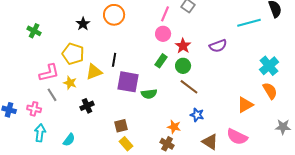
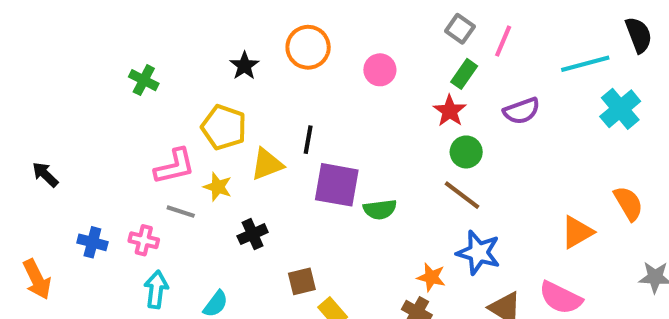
pink line: (165, 14) -> (503, 41), moved
pink circle: (163, 34) -> (380, 70), moved
green rectangle: (161, 61) -> (464, 74), moved
green circle: (183, 66) -> (466, 152), moved
cyan cross: (269, 66) -> (620, 109), moved
gray line: (52, 95) -> (181, 212), turned -40
blue star: (197, 115) -> (478, 253), size x1.5
brown square: (121, 126) -> (302, 281), moved

